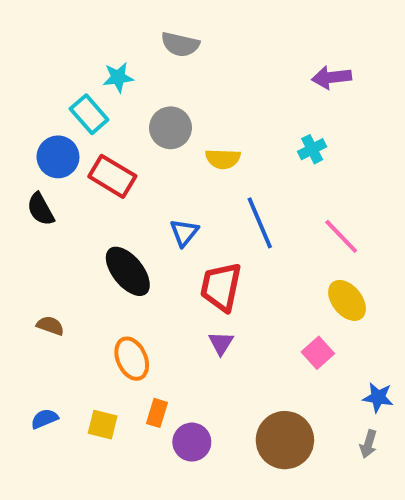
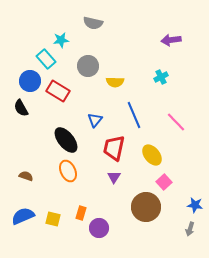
yellow ellipse: (347, 300) -> (152, 155), moved
brown semicircle: (50, 326) -> (26, 176), moved
orange ellipse: (132, 359) -> (68, 171), moved
blue semicircle: (44, 419) -> (23, 216), size x1.6
brown circle: (285, 440) -> (146, 207), moved

